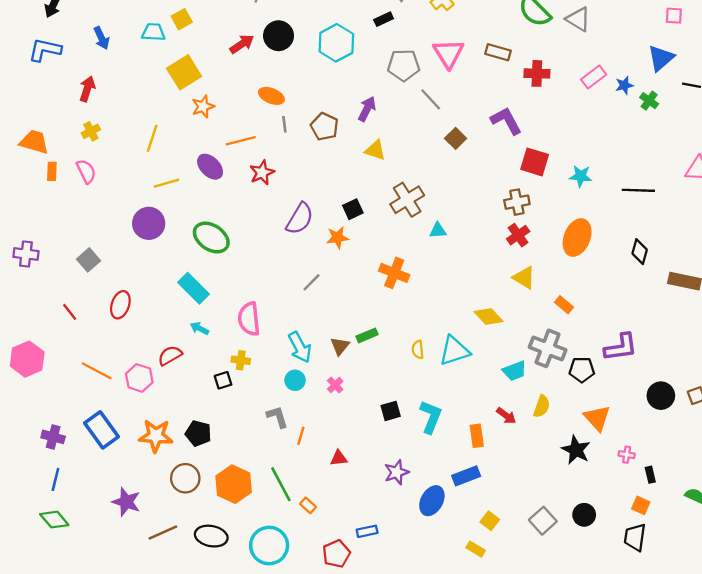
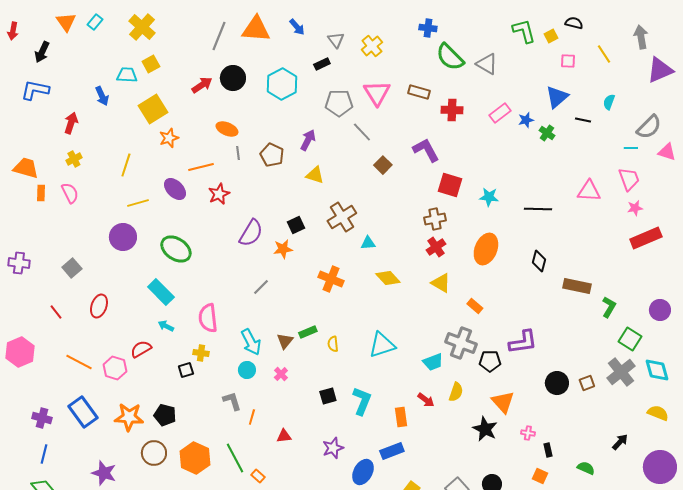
blue arrow: (101, 38) -> (102, 96), moved
yellow diamond: (489, 317) -> (388, 278), moved
yellow semicircle: (418, 350) -> (333, 344), moved

